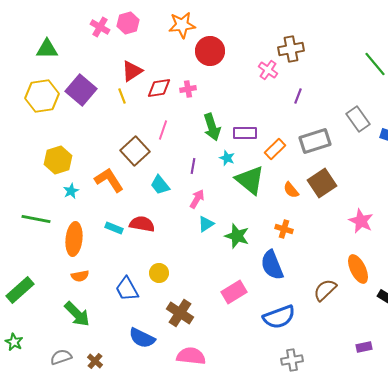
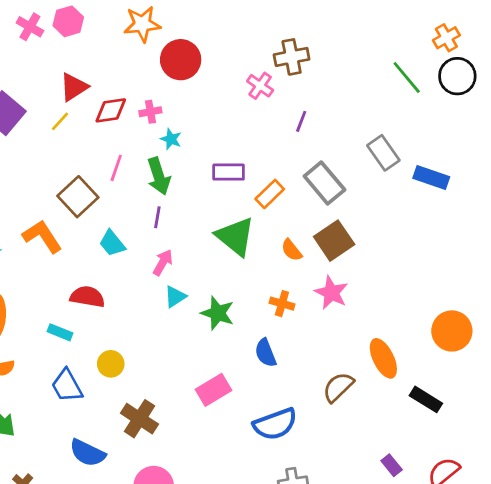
yellow line: (122, 96) -> (60, 121), turned 63
green arrow: (212, 127) -> (159, 176), moved
gray rectangle: (315, 141) -> (324, 183), turned 68
cyan star: (227, 158) -> (171, 139), moved
pink star: (361, 221) -> (331, 293), moved
cyan rectangle: (114, 228) -> (60, 332), moved
blue semicircle: (272, 265) -> (266, 353), size x0.7
purple rectangle: (364, 347) -> (392, 465), turned 63

